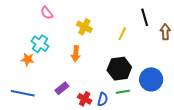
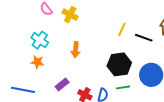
black line: (145, 17) -> (144, 38), moved, turned -54
yellow cross: (84, 27) -> (70, 15), moved
orange star: (28, 59) -> (37, 62), moved

